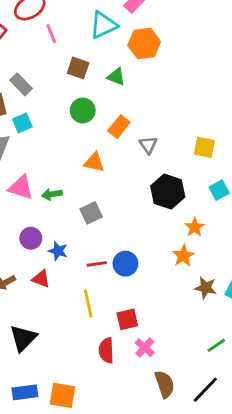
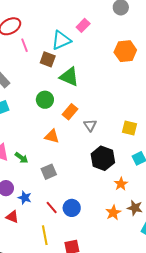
orange hexagon: (144, 43) -> (125, 51), moved
brown square: (78, 68) -> (48, 59), moved
green triangle: (116, 77) -> (69, 77), size x1.5
green arrow: (52, 194) -> (22, 158), turned -136
orange star: (183, 256) -> (113, 213), moved
red line: (97, 264) -> (52, 208), turned 56
brown star: (206, 288) -> (135, 208), moved

